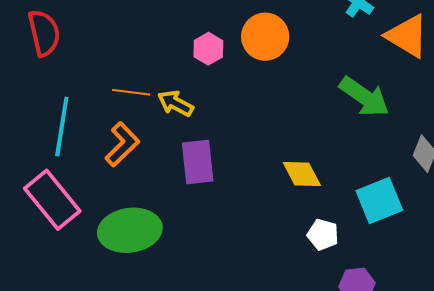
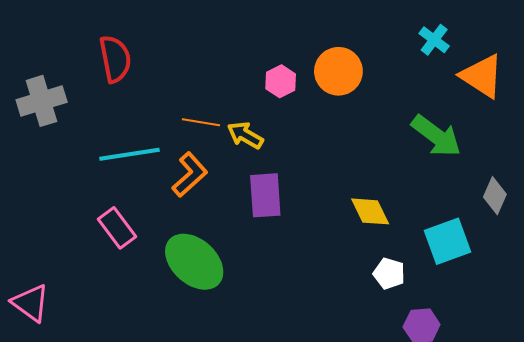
cyan line: (62, 127) -> (130, 154), turned 70
pink rectangle: (52, 200) -> (117, 228), size x0.7
green ellipse: (130, 230) -> (194, 262), turned 48

